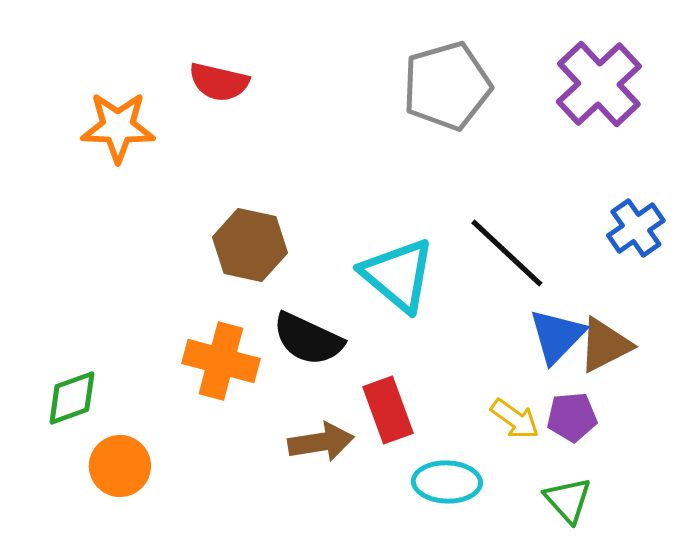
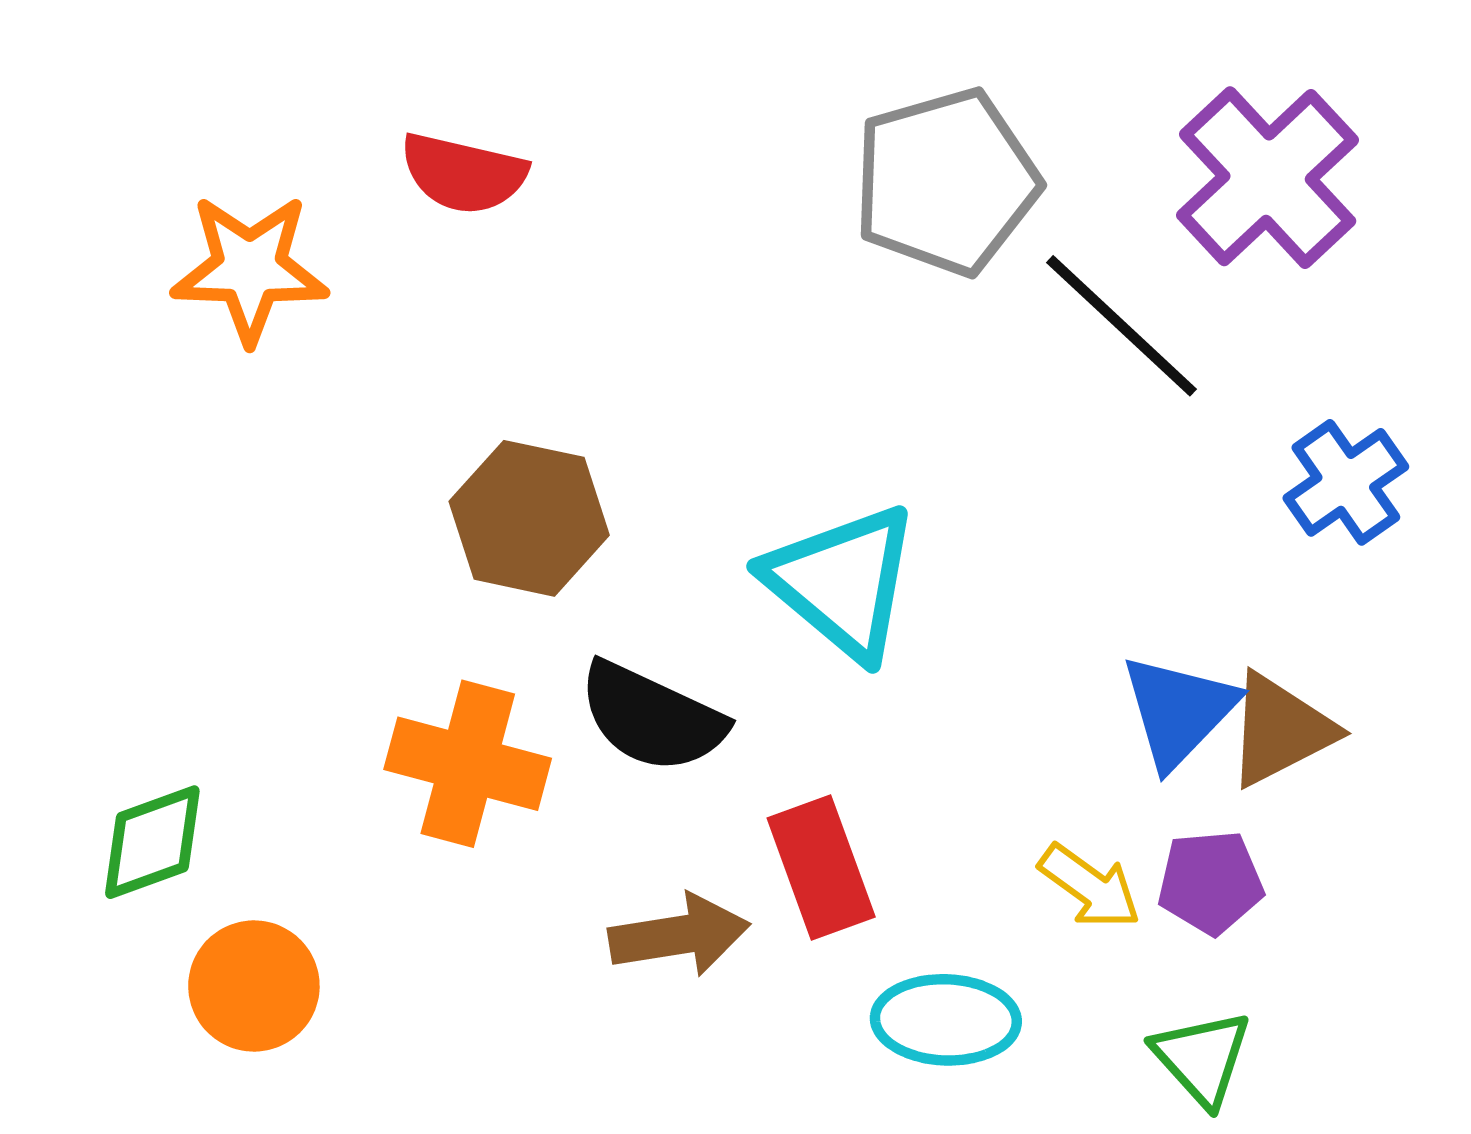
black line: (507, 253) -> (1122, 326), moved

